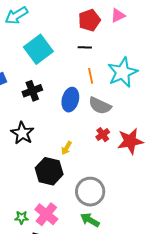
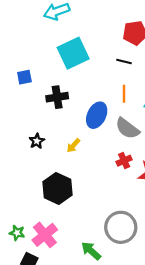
black star: (22, 133) -> (37, 141), size x0.6
yellow arrow: (66, 148) -> (73, 146), moved
gray circle: (90, 192) -> (121, 227), moved

